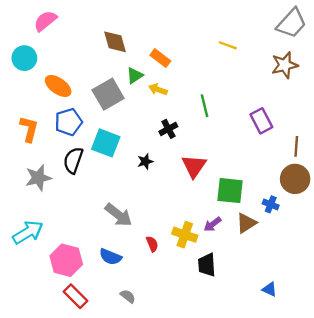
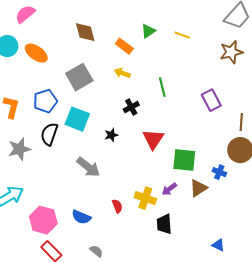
green triangle: (135, 76) -> (148, 31), moved
orange ellipse: (58, 86) -> (36, 53), moved
gray arrow: (118, 215) -> (88, 167), moved

